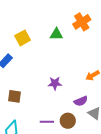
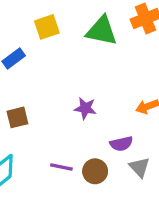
green triangle: (56, 34) -> (102, 31), size x1.5
brown square: (14, 96) -> (17, 117), turned -32

